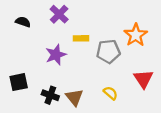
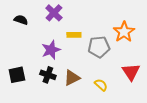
black cross: (50, 95) -> (48, 75), moved
brown triangle: (74, 97) -> (72, 78), moved, turned 42

